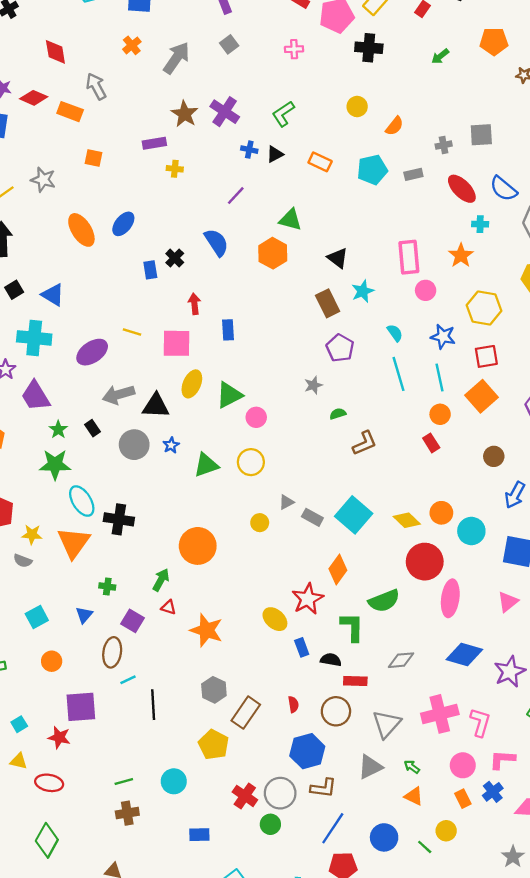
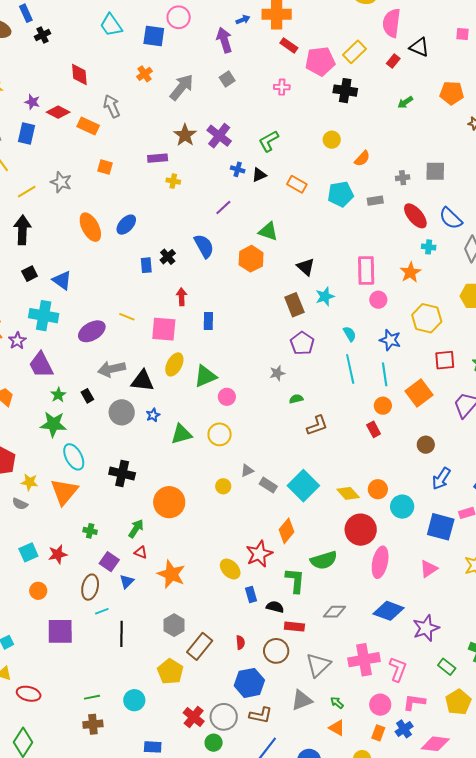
red square: (486, 356) -> (445, 360), moved
black cross: (119, 519) -> (122, 473), moved
blue triangle: (84, 615) -> (127, 581), moved
red star: (59, 737) -> (58, 554), moved, turned -30
orange rectangle: (463, 799) -> (378, 733), turned 42

